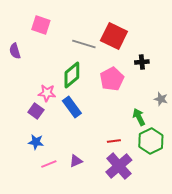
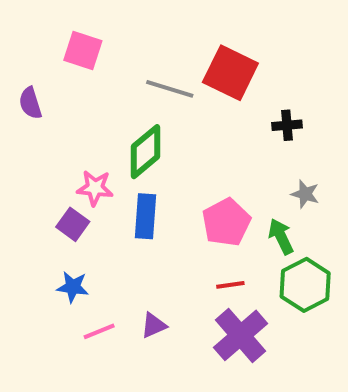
pink pentagon: (112, 79) -> (226, 222), moved
gray star: (161, 99) -> (305, 194), moved
blue rectangle: (72, 107) -> (146, 216), turned 40

